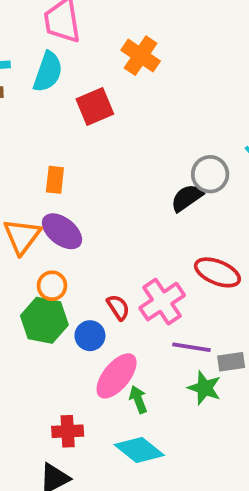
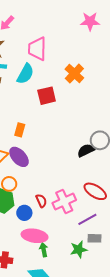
purple line: (192, 347) -> (87, 219), moved, turned -48
pink ellipse: (117, 376) -> (35, 236), turned 50
green star: (204, 388) -> (79, 249), turned 30

